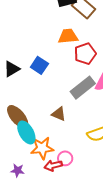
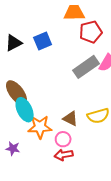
blue square: (39, 65) -> (43, 41), turned 30
brown triangle: (59, 114) -> (70, 119), moved
red arrow: (53, 165) -> (64, 155), moved

